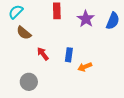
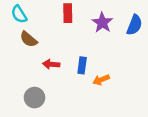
cyan semicircle: (16, 12) -> (19, 14), turned -77
red arrow: (43, 54) -> (51, 64), turned -48

